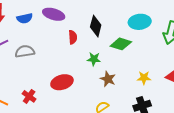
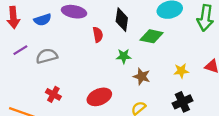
red ellipse: (62, 82) -> (99, 97), moved
red cross: (29, 96) -> (53, 94), moved

